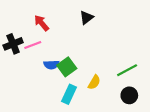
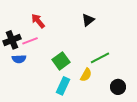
black triangle: (87, 18) -> (88, 20), moved
blue semicircle: (51, 65) -> (19, 59), moved
green line: (127, 70) -> (100, 58), moved

